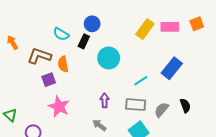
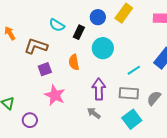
blue circle: (92, 24) -> (98, 17), moved
yellow rectangle: (145, 29) -> (124, 13), moved
orange semicircle: (63, 64) -> (74, 62), moved
purple arrow: (105, 100) -> (99, 89), size x1.5

